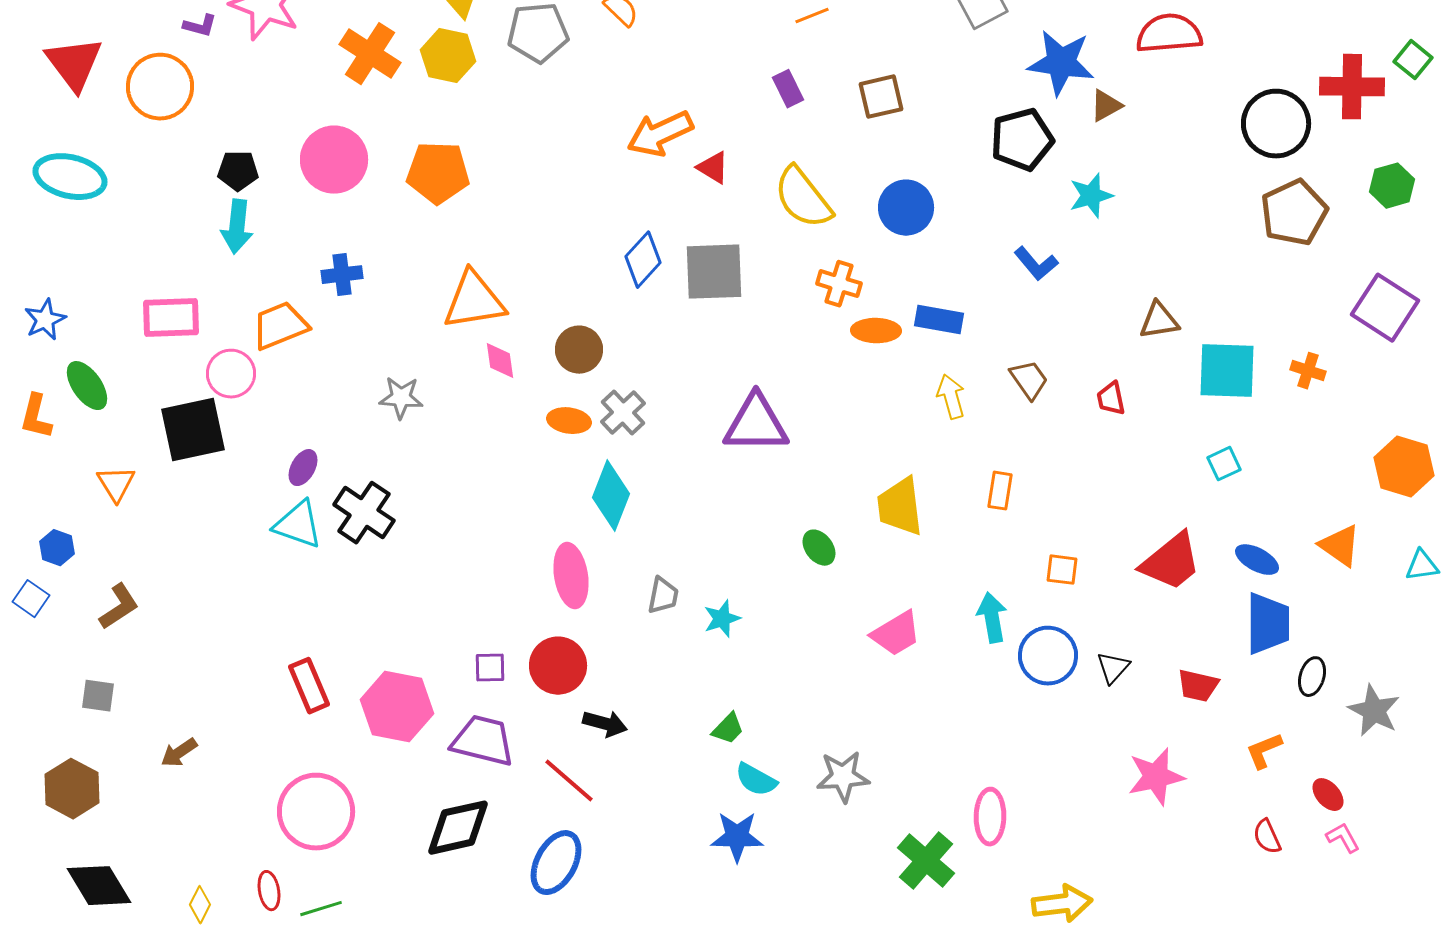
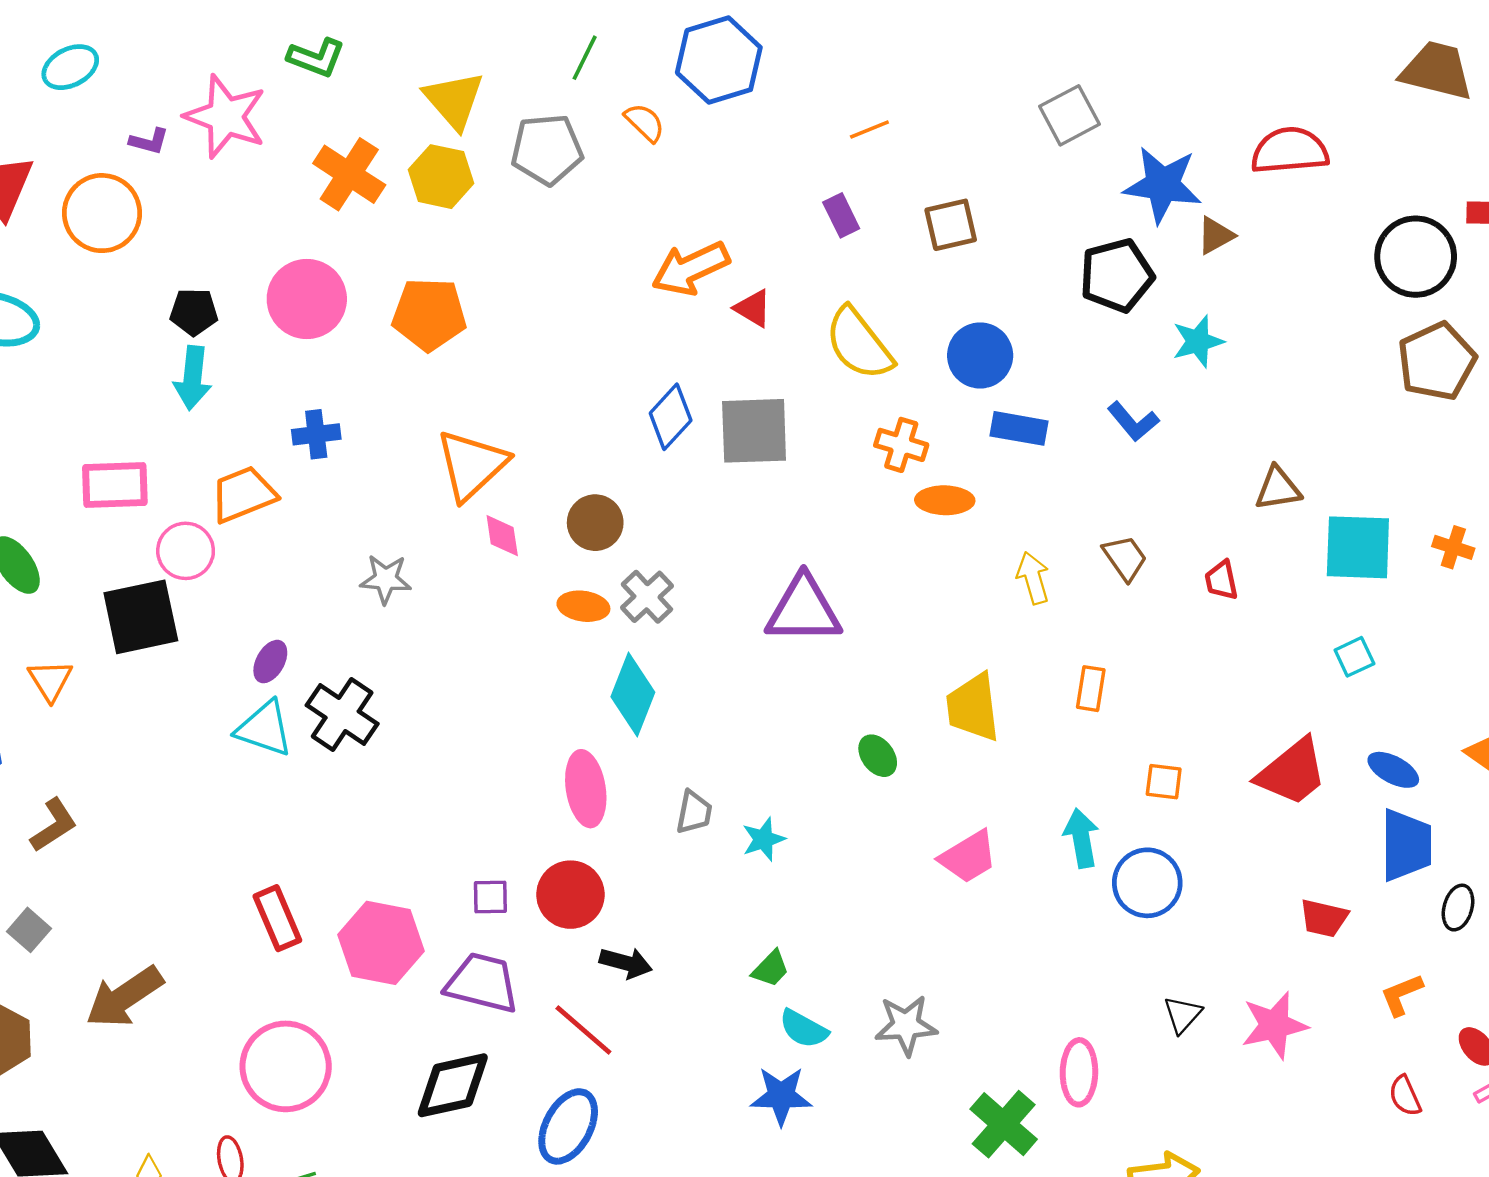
orange triangle: (474, 301) -> (472, 465), turned -34
blue rectangle: (939, 320) -> (1019, 428), moved
black triangle: (1113, 668) -> (1183, 1015), moved
gray square: (98, 696) -> (29, 930), turned 33
brown arrow: (179, 753) -> (124, 997), size x1.8

